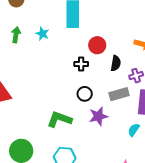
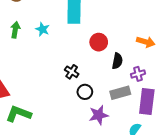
black cross: (81, 64) -> (72, 72), moved, turned 32
green L-shape: (59, 119) -> (19, 114), moved

